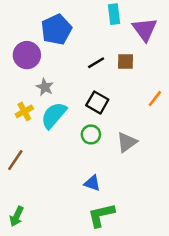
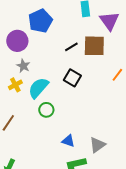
brown square: (125, 61) -> (94, 46), size x1.6
gray star: (45, 87) -> (23, 66), moved
green circle: (91, 134) -> (46, 110), moved
gray triangle: (127, 142) -> (97, 145), moved

